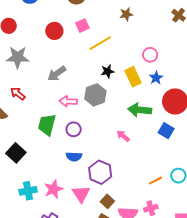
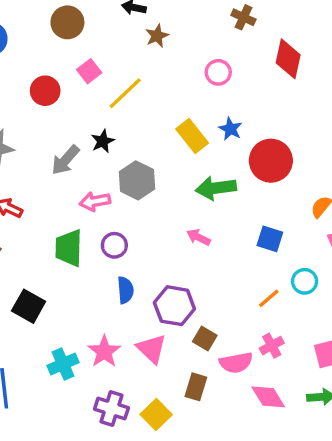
pink circle: (150, 55) -> (218, 72), moved
black star: (108, 71) -> (103, 141), moved
blue square: (166, 131) -> (270, 239), moved
blue semicircle: (74, 157) -> (125, 290), turned -84
brown square: (107, 201) -> (205, 338), moved

